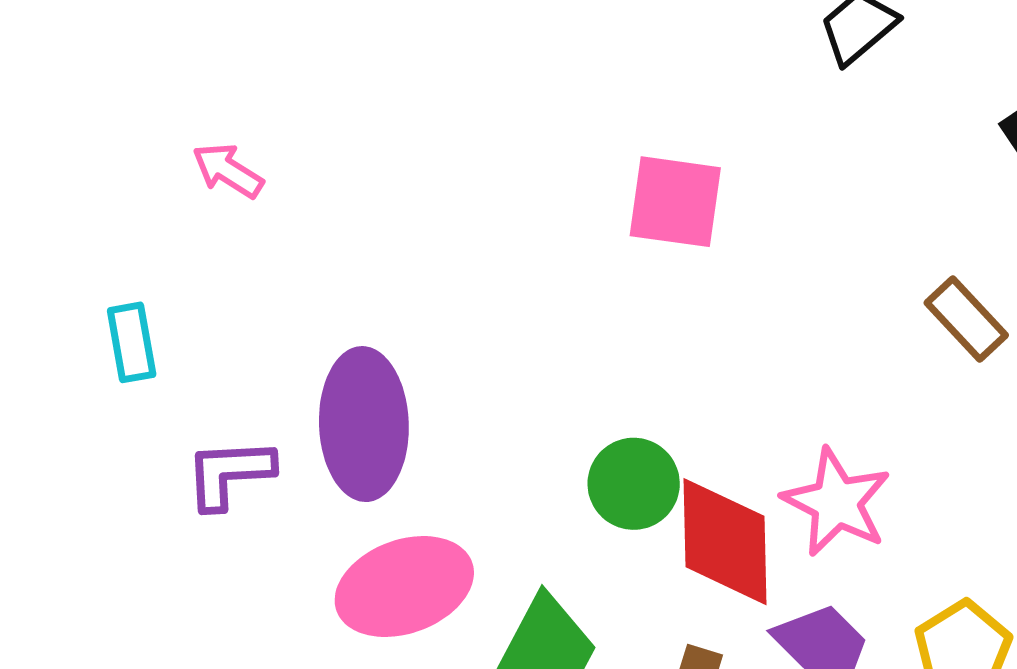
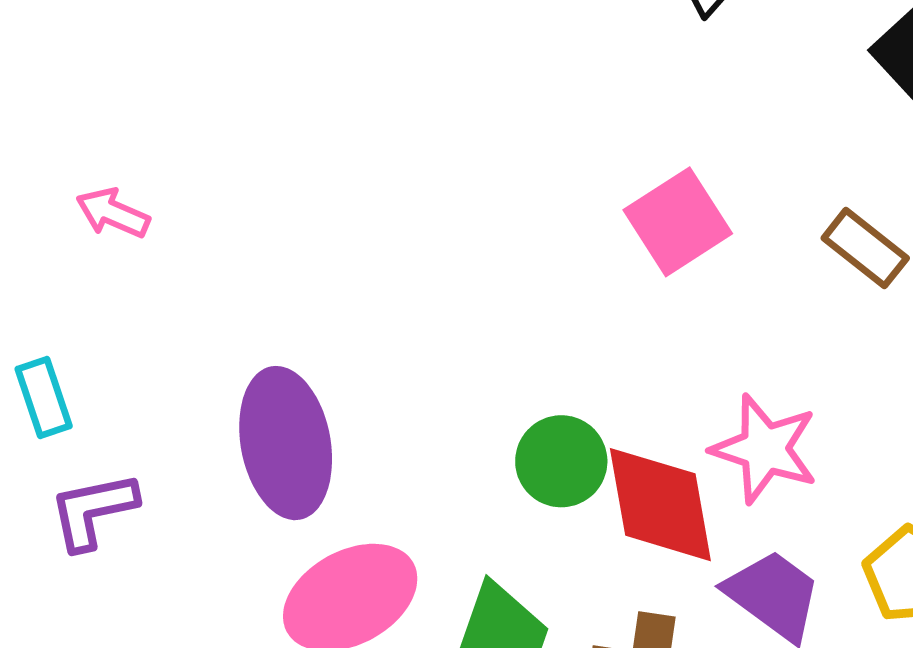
pink square: (675, 202) -> (678, 222), moved, turned -32
purple L-shape: (229, 473) -> (93, 511), moved

